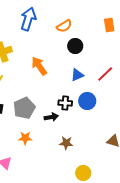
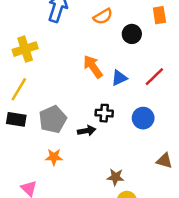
black circle: (75, 46) -> (132, 34), moved
orange arrow: (39, 66) -> (93, 67), moved
blue circle: (87, 101) -> (143, 118), moved
brown star: (66, 143) -> (115, 177), moved

